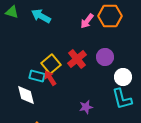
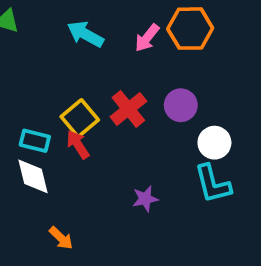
cyan arrow: (41, 16) -> (85, 34), moved
cyan rectangle: (37, 76) -> (35, 141), moved

